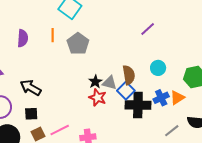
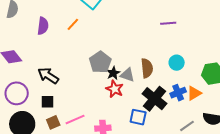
purple line: (148, 29) -> (168, 23), turned 35
orange line: (53, 35) -> (73, 24), turned 40
gray pentagon: (78, 44) -> (100, 62), moved
blue square: (126, 91) -> (138, 117), moved, turned -36
black cross: (138, 105) -> (155, 99), turned 35

